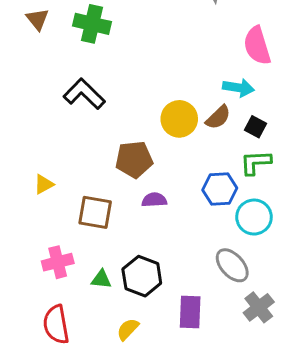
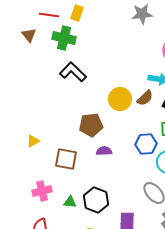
black L-shape: (84, 94) -> (73, 72), moved

